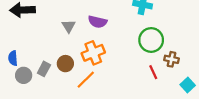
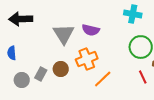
gray triangle: (69, 26) -> (64, 34), size x1.6
blue semicircle: (13, 58) -> (12, 53), moved
orange line: (86, 80) -> (103, 79), moved

